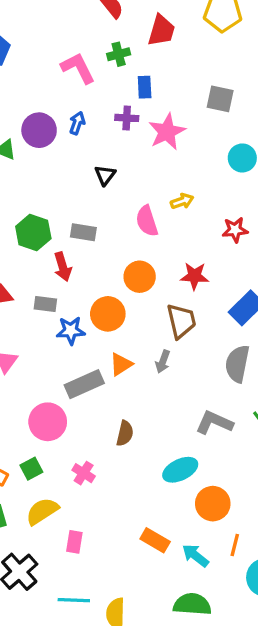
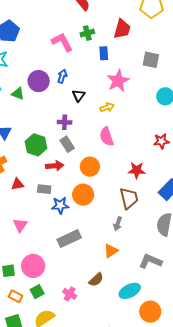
red trapezoid: (161, 30) -> (122, 29), moved
purple cross: (127, 118) -> (65, 122), moved
black triangle: (105, 175) -> (79, 95), moved
yellow arrow: (182, 201) -> (107, 107), moved
gray rectangle: (83, 232) -> (67, 144), turned 49
red arrow: (63, 267) -> (55, 166), turned -78
orange circle: (140, 277) -> (90, 167), moved
orange triangle: (121, 364) -> (111, 251), moved
pink circle: (48, 422) -> (33, 266), moved
brown semicircle: (125, 433) -> (96, 280), moved, turned 35

